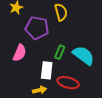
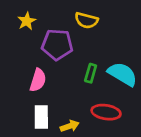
yellow semicircle: (61, 12) -> (86, 20), turned 126
white rectangle: (47, 70) -> (41, 117), moved

